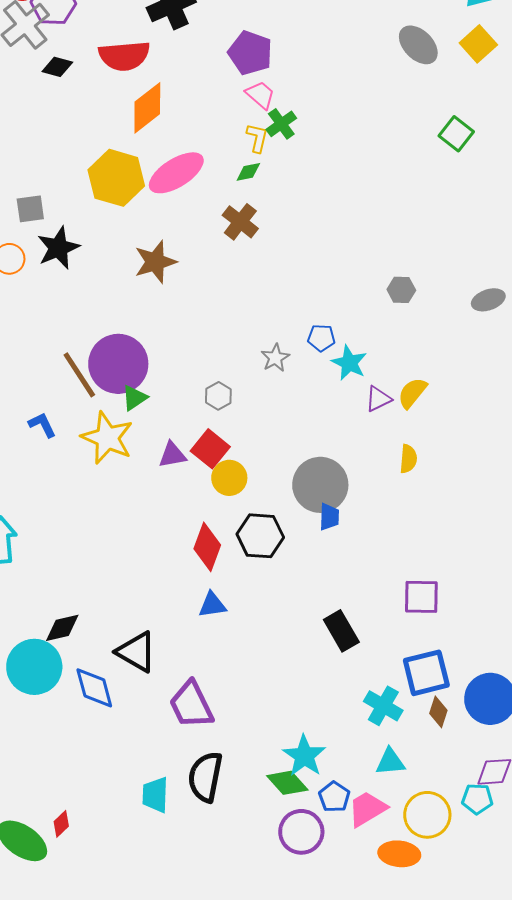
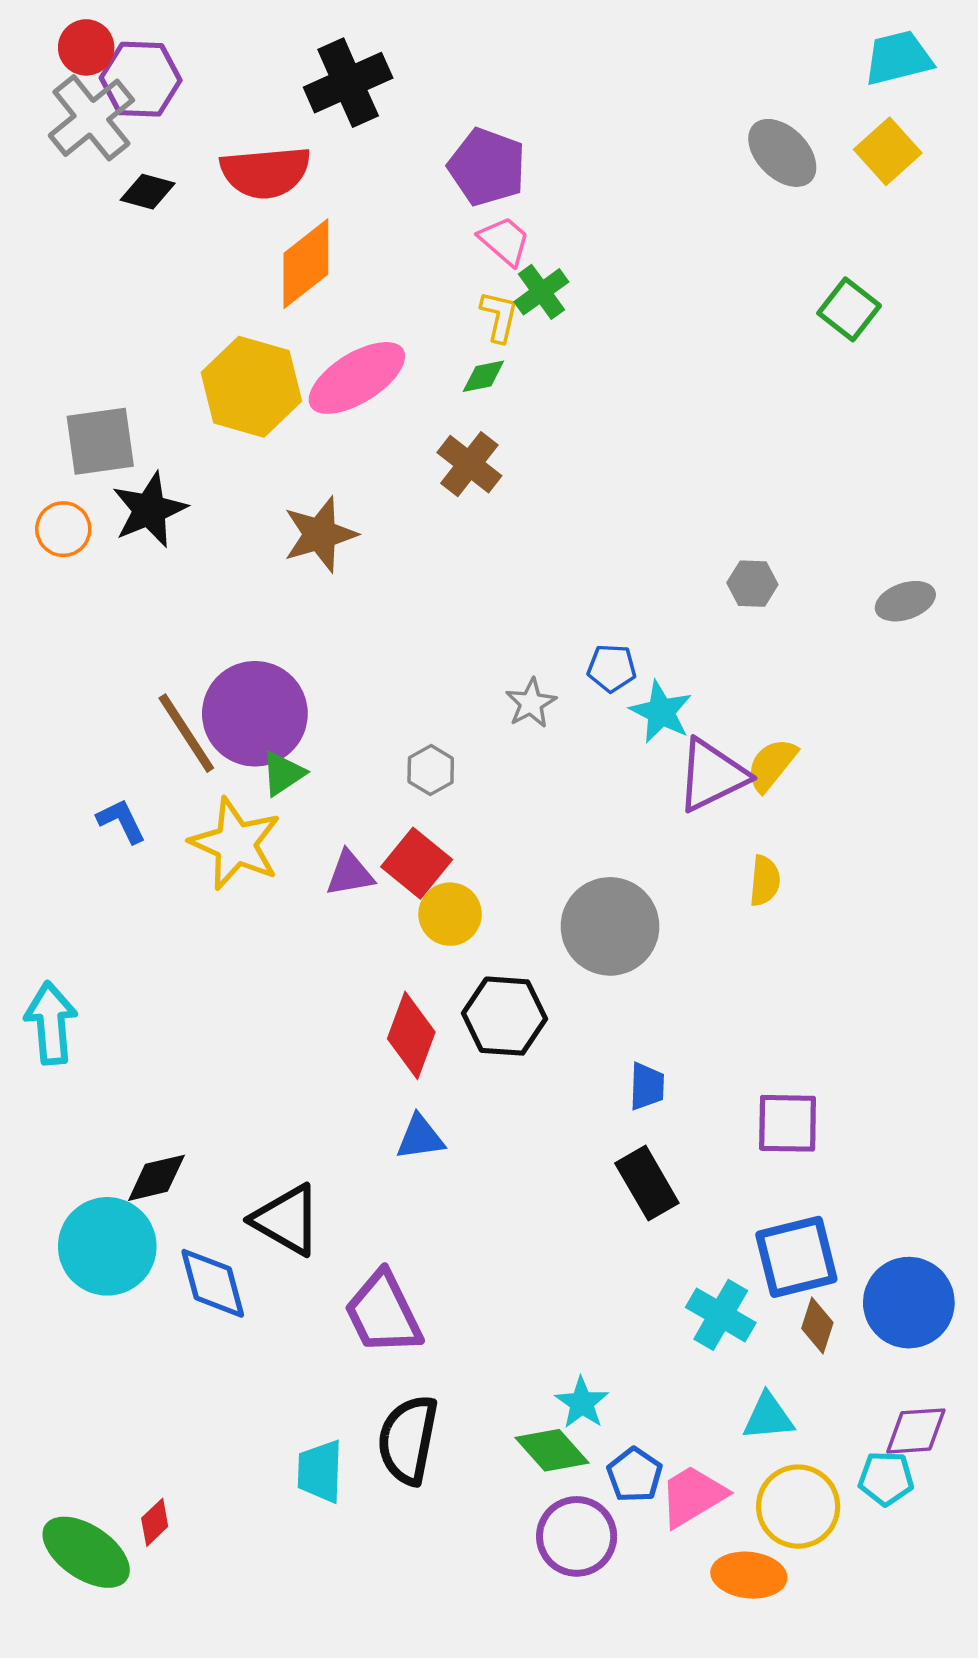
gray square: (30, 209) -> (100, 441), size x1.4
purple triangle: (378, 399) -> (712, 775), size x1.6
blue trapezoid: (329, 517) -> (647, 1086), moved
cyan star: (304, 756) -> (582, 1403), size x0.7
cyan triangle: (390, 762) -> (768, 1417), moved

